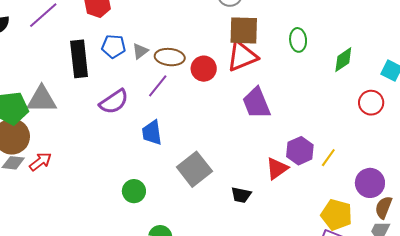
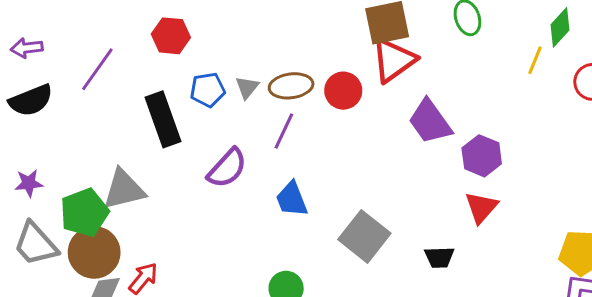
green diamond: (343, 60) -> (560, 27), moved
purple hexagon: (300, 151) -> (482, 156), moved
yellow line: (328, 158) -> (535, 60), moved

